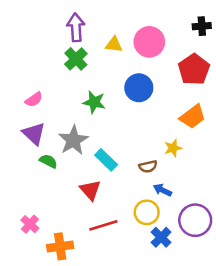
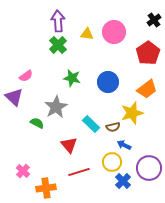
black cross: (202, 26) -> (154, 20), turned -32
blue circle: (139, 88) -> (108, 82), moved
purple triangle: (34, 134) -> (14, 97), moved
yellow star: (173, 148) -> (132, 113), size x1.6
cyan rectangle: (106, 160) -> (91, 124), moved

